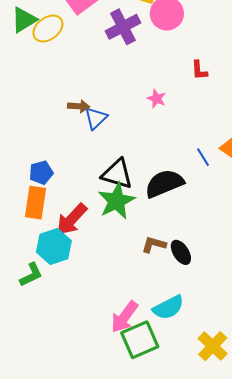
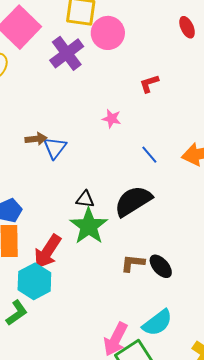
red L-shape: (199, 70) -> (149, 84), turned 85
blue line: (203, 157) -> (149, 155), moved
black triangle: (117, 174) -> (85, 199), size x0.6

